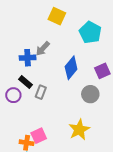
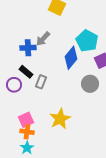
cyan pentagon: (90, 32) -> (87, 41), moved
yellow star: (79, 130) -> (60, 119), moved
pink square: (39, 136) -> (26, 120), moved

